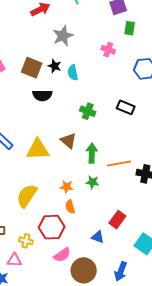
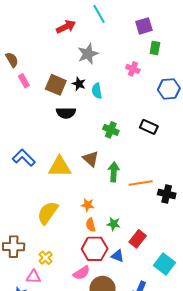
green star: (92, 182) -> (114, 224), moved
red hexagon: (52, 227) -> (95, 249), moved
yellow cross: (26, 241) -> (46, 258), turned 32

